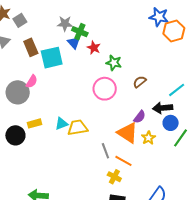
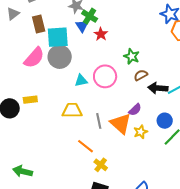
green star: (114, 63) -> (132, 56), moved
pink semicircle: (32, 81) -> (34, 58), size x1.6
gray circle: (18, 92) -> (60, 57), moved
black arrow: (163, 108) -> (158, 88), moved
cyan triangle: (62, 124) -> (81, 81), moved
gray line: (105, 151) -> (99, 121), moved
orange line: (123, 161) -> (86, 146), moved

